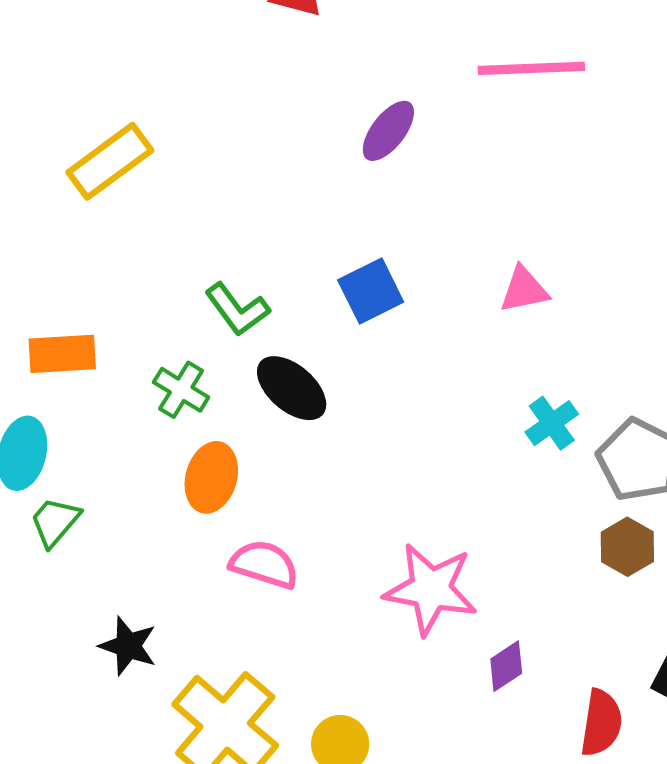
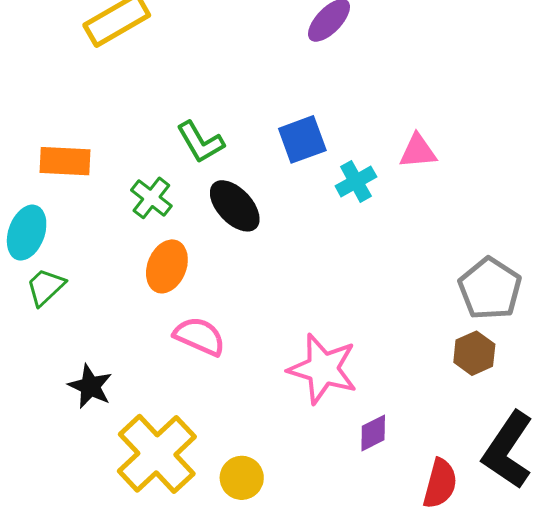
cyan cross: (552, 423) -> (356, 181), moved

